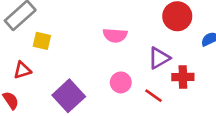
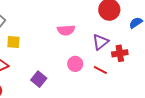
purple square: (69, 96) -> (39, 79), size x0.7

